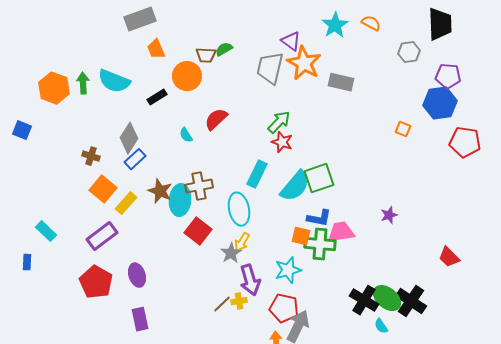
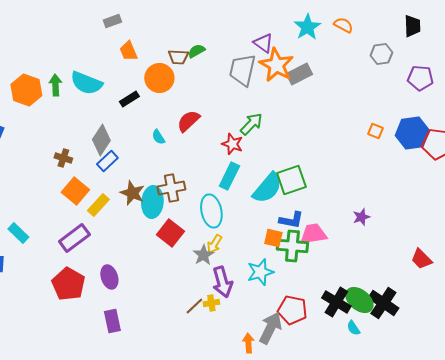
gray rectangle: (140, 19) -> (112, 21), size x0.6
black trapezoid: (440, 24) -> (412, 26), size x0.7
gray rectangle: (341, 82) -> (299, 74), moved, turned -40
blue hexagon: (440, 103) -> (412, 133), moved
red star: (282, 142) -> (232, 144), moved
red pentagon: (284, 308) -> (292, 310), moved

